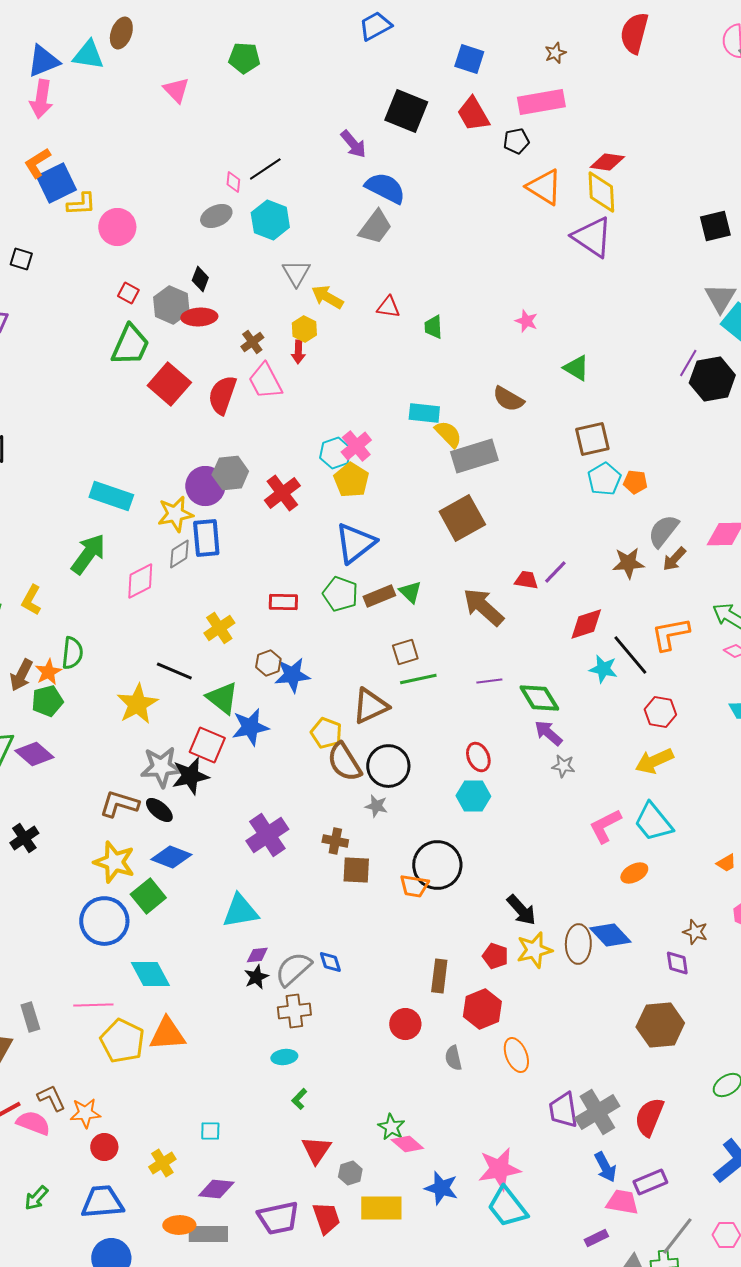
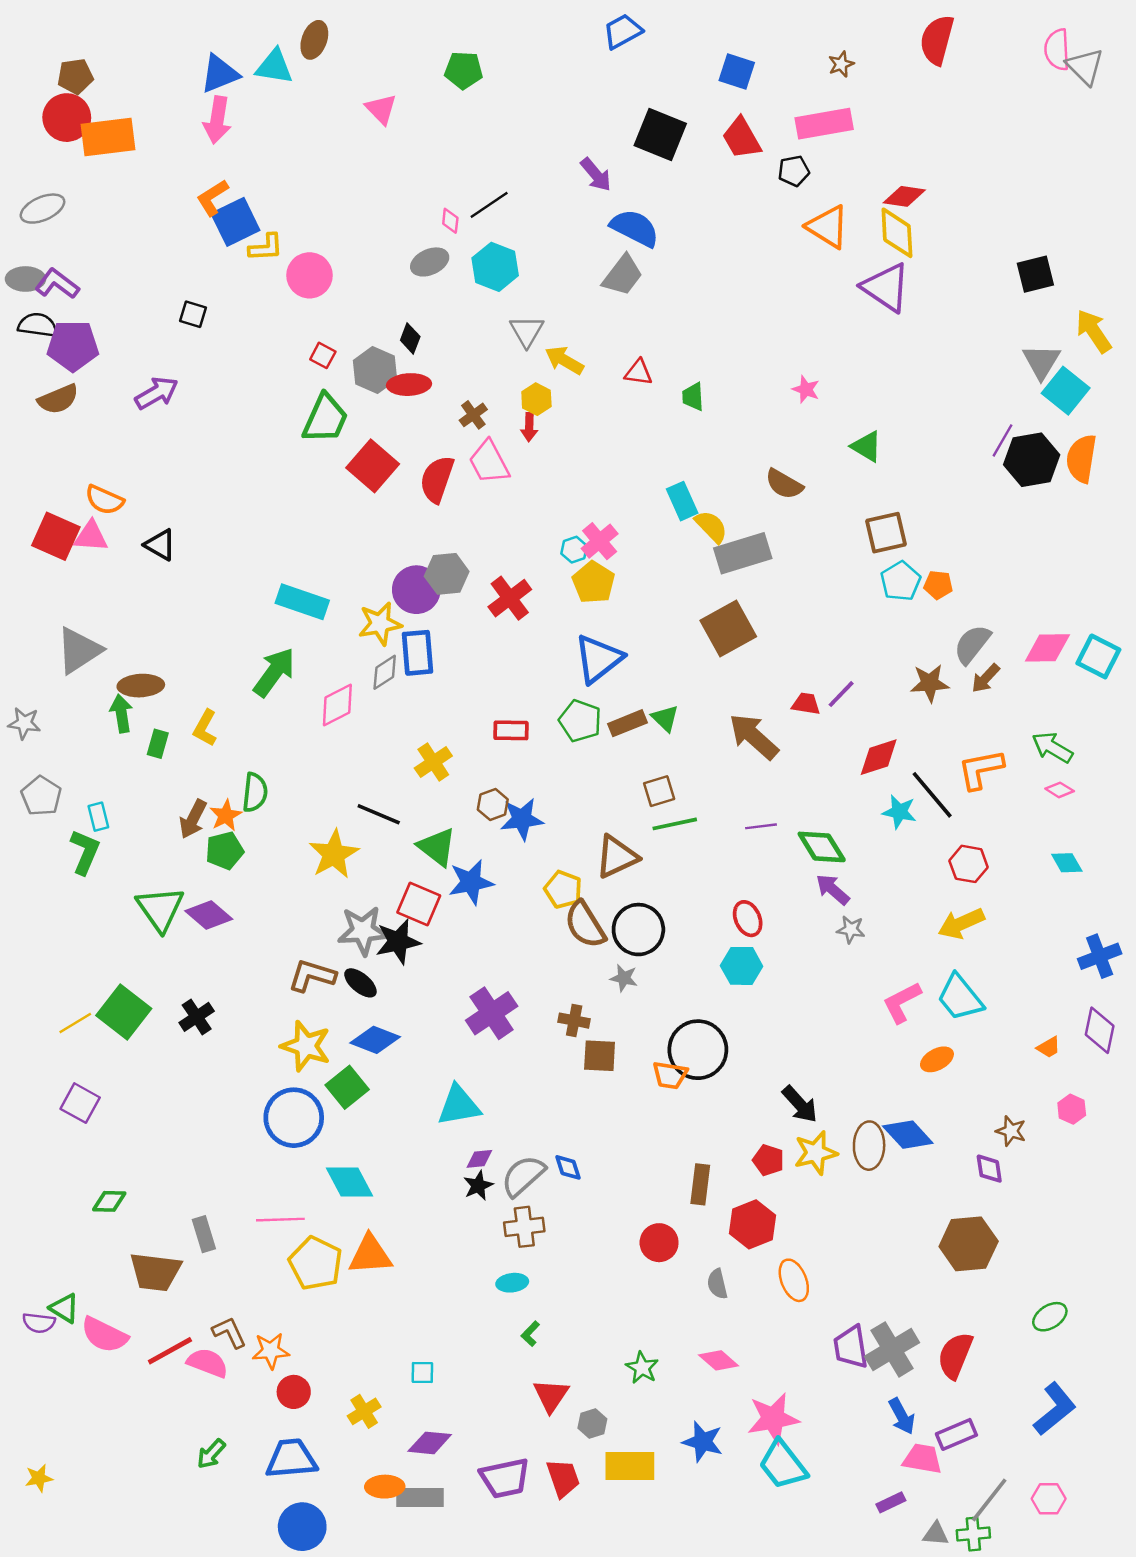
cyan rectangle: (424, 413) -> (682, 501), turned 60
cyan hexagon: (335, 453) -> (574, 550), size x0.7
pink diamond: (407, 1144) -> (719, 1360), moved

